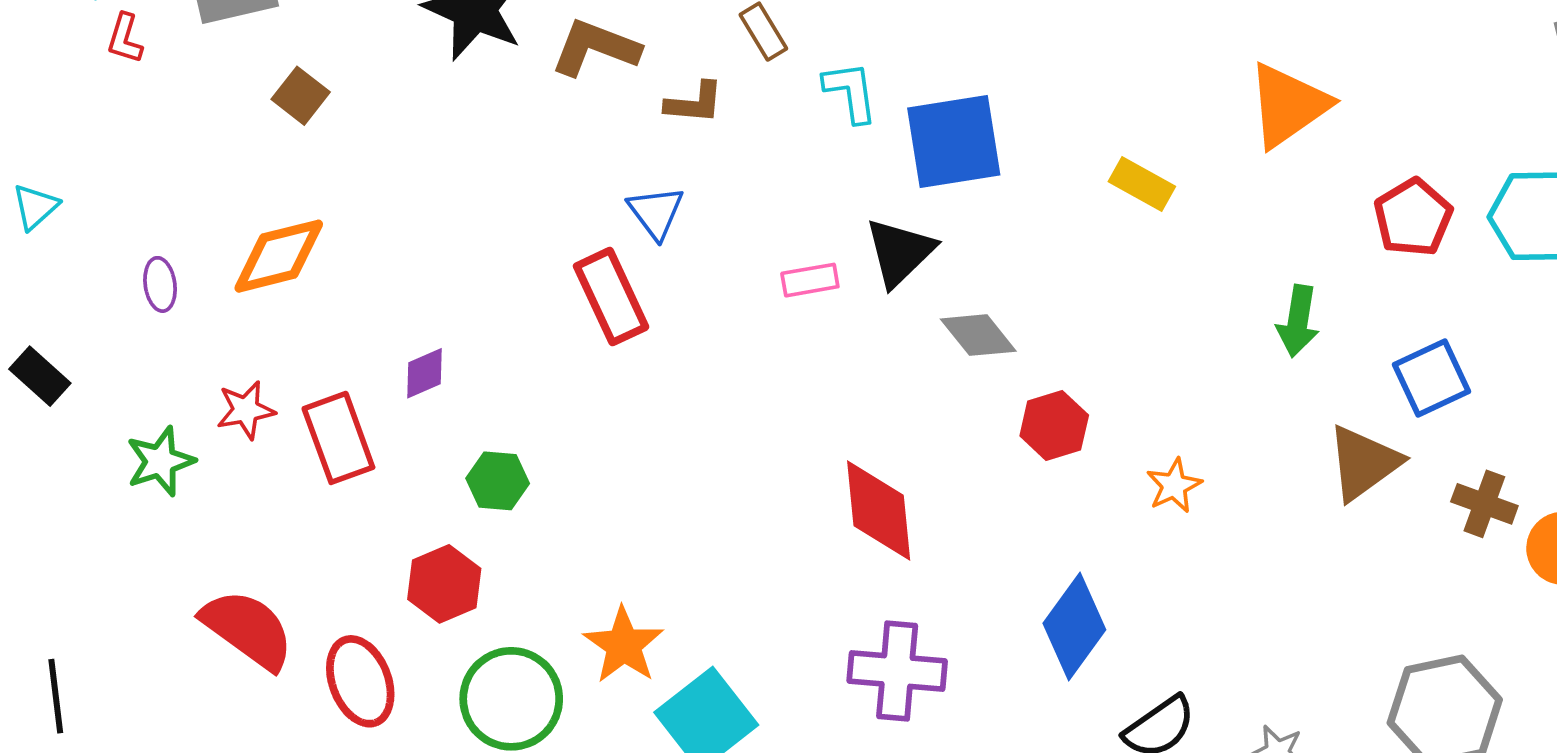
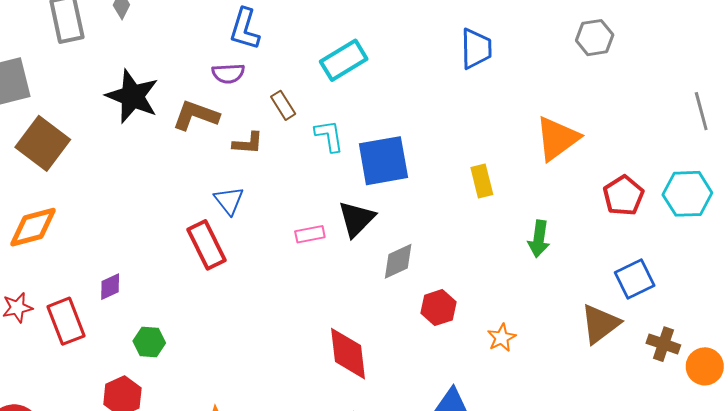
brown square: (301, 96) -> (43, 143), size x1.8
yellow rectangle: (1142, 184) -> (482, 181), turned 48
green arrow: (1298, 321) -> (539, 239), moved
gray diamond: (978, 335) -> (398, 261), turned -75

